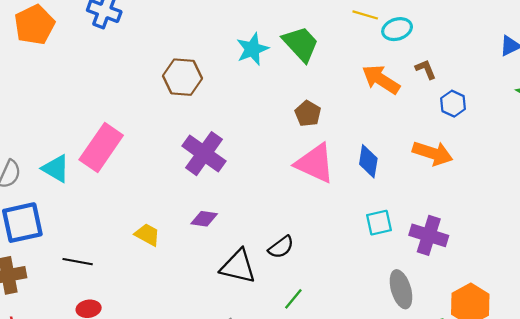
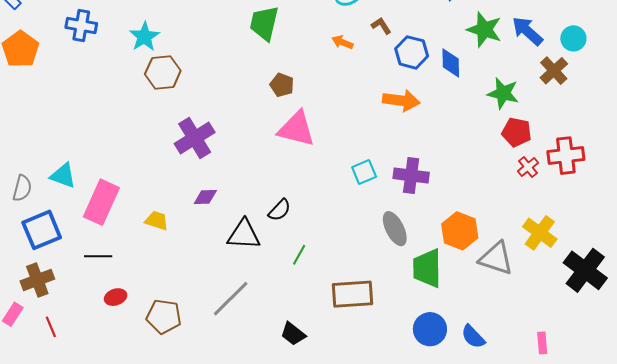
green trapezoid: (301, 44) -> (264, 23), turned -114
cyan star: (252, 49) -> (144, 37), moved
orange arrow: (381, 79) -> (342, 42), size x0.6
blue hexagon: (453, 104) -> (412, 52), size x1.4
pink rectangle: (101, 147) -> (101, 202), moved
purple cross: (204, 154) -> (195, 138), turned 33
blue diamond: (368, 161) -> (451, 63), moved

